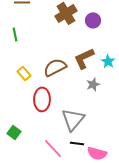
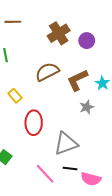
brown semicircle: (55, 67) -> (47, 72), moved
gray triangle: (73, 119) -> (66, 144), turned 30

